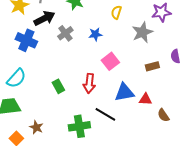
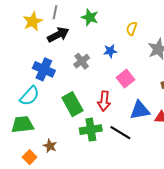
gray cross: (65, 33) -> (82, 61), moved
blue cross: (26, 40) -> (44, 69), moved
green rectangle: (58, 86) -> (72, 104), size x1.6
green cross: (79, 126) -> (91, 130), moved

